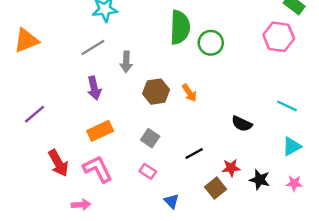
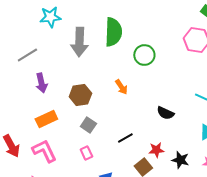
green circle: (211, 43) -> (144, 55), moved
gray line: (93, 48) -> (27, 55), moved
gray arrow: (126, 62) -> (79, 42), moved, size x1.6
brown hexagon: (156, 92) -> (80, 95), moved
pink rectangle: (148, 171) -> (86, 153), turned 32

